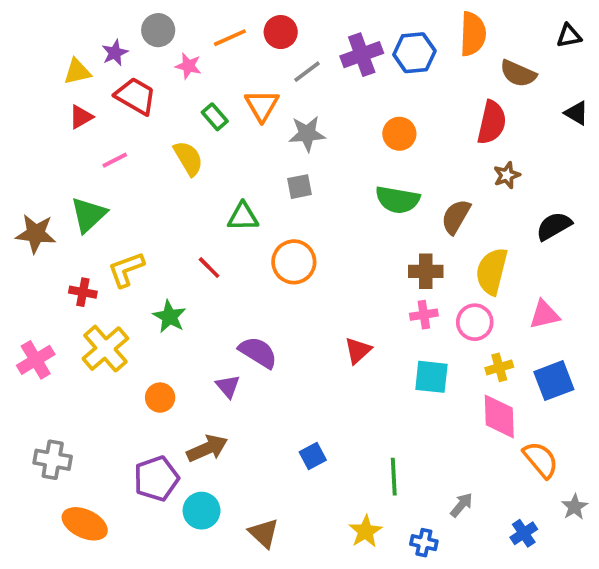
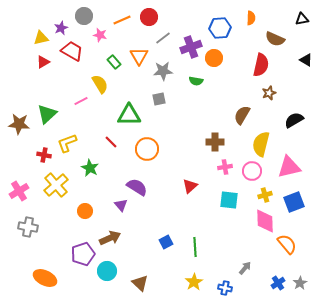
orange semicircle: (473, 34) -> (251, 18), size x0.6
purple cross: (362, 55) -> (191, 47), moved
orange circle: (399, 134) -> (214, 58), moved
pink line: (115, 160) -> (81, 101), moved
green semicircle: (397, 200) -> (196, 81), moved, size x0.6
green triangle: (243, 217) -> (129, 115), size x1.4
orange circle: (294, 262) -> (147, 149), moved
brown cross: (426, 271) -> (215, 142), moved
pink triangle: (544, 315) -> (289, 167), size x1.4
gray cross: (53, 460) -> (28, 227), moved
green line: (394, 477) -> (195, 247), moved
gray star: (575, 507) -> (300, 283), moved

